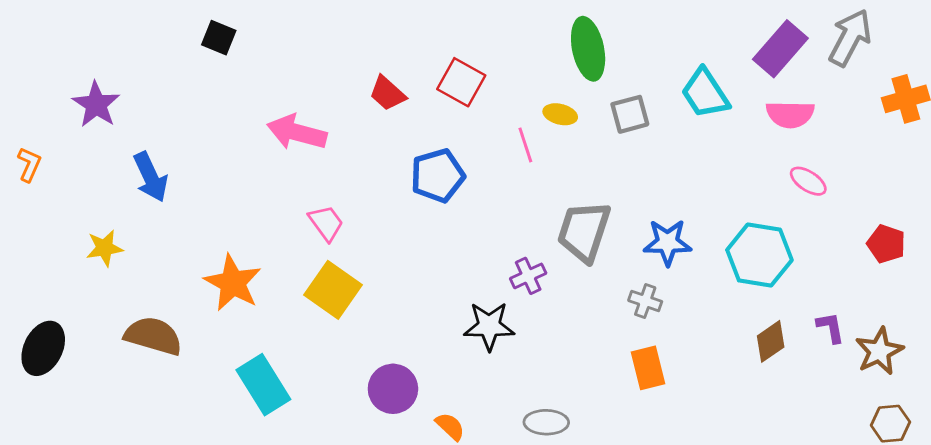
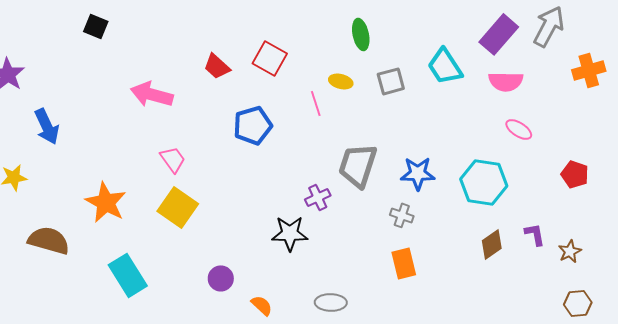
green ellipse: (588, 49) -> (361, 34), size x0.7
brown star: (879, 351) -> (570, 251), size x0.7
purple circle: (393, 389) -> (221, 278), size x0.7

